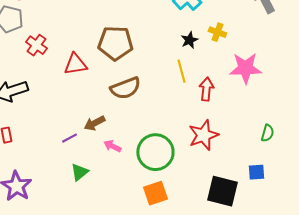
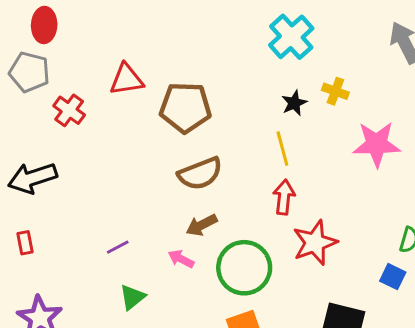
red triangle: (75, 64) -> (127, 79), moved
red arrow: (206, 89) -> (284, 197), moved
brown arrow: (94, 123) -> (202, 225), moved
blue square: (256, 172) -> (393, 277), moved, turned 30

